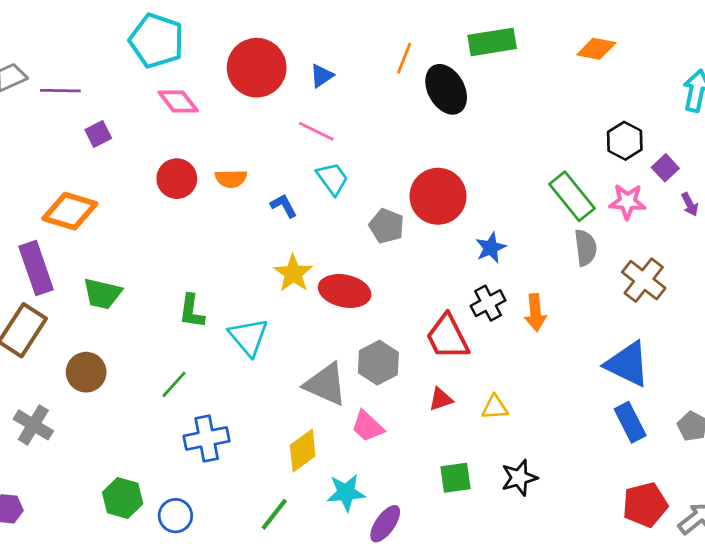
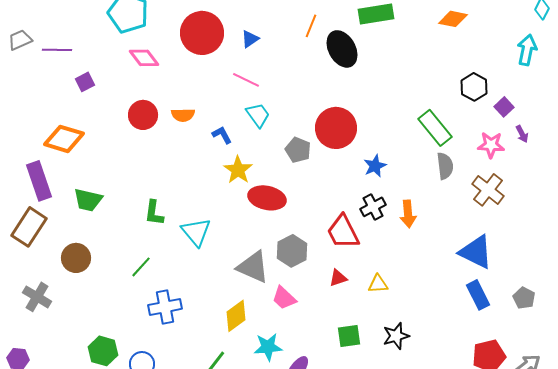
pink star: (627, 202) -> (491, 145), moved
yellow star: (293, 273) -> (238, 170), moved

